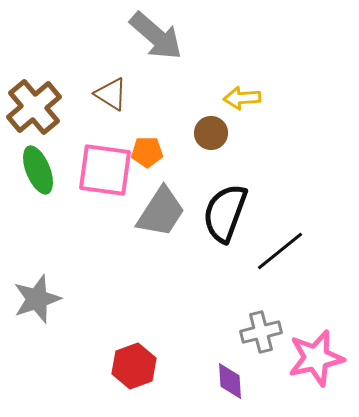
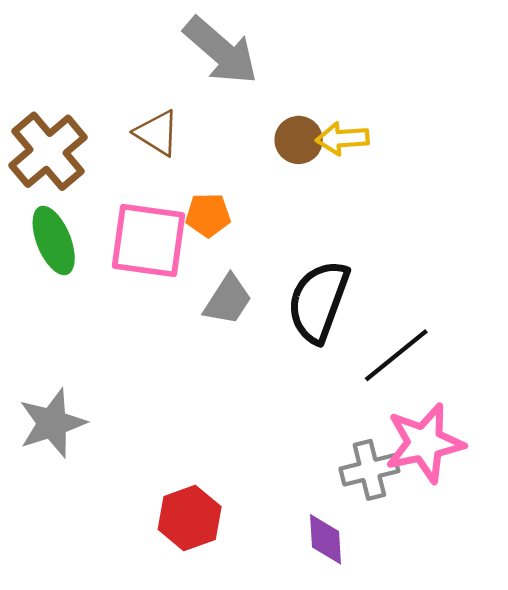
brown circle: (211, 133) -> (299, 140), moved
gray trapezoid: (161, 212) -> (228, 300), size x0.7
pink star: (316, 358) -> (425, 443), moved

